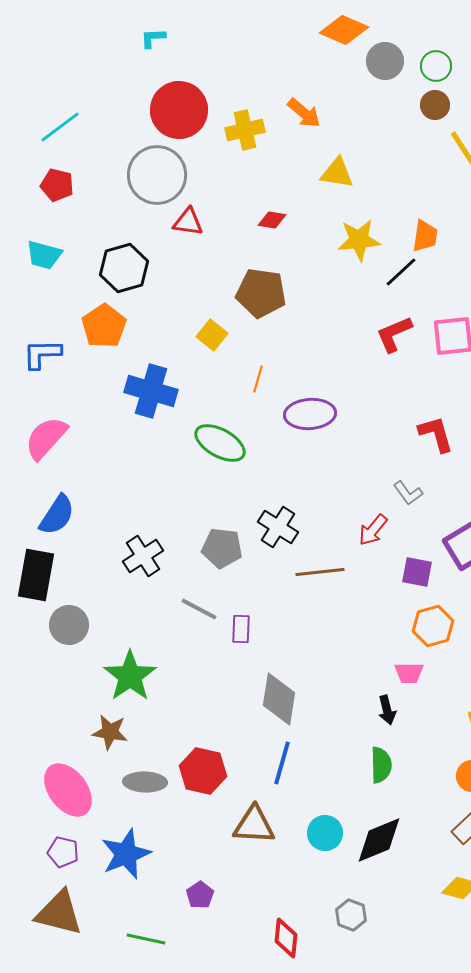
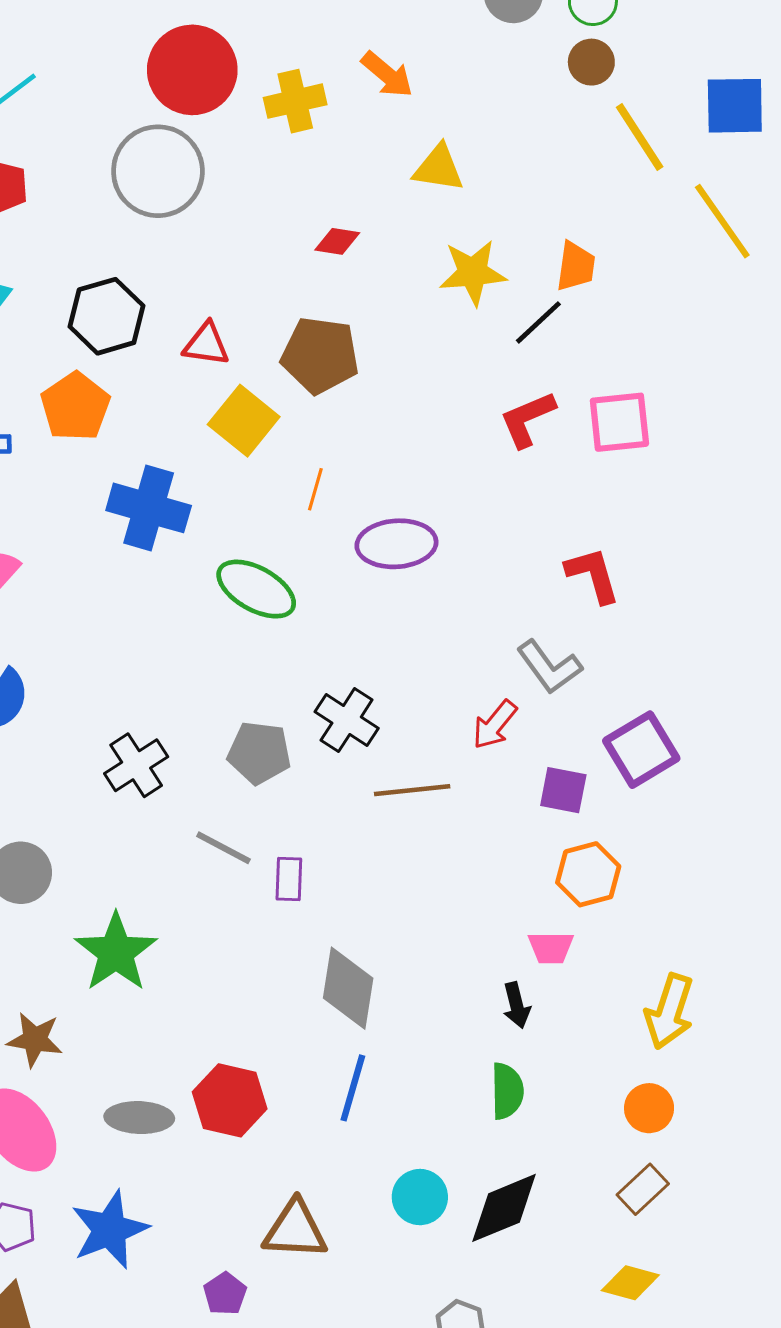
red triangle: (188, 222) -> (206, 344), moved
yellow square: (212, 335) -> (244, 421), size x1.4
gray L-shape: (408, 493) -> (549, 667), size x1.4
brown star: (110, 732) -> (35, 1040), moved
brown triangle: (254, 825) -> (295, 1230), moved

